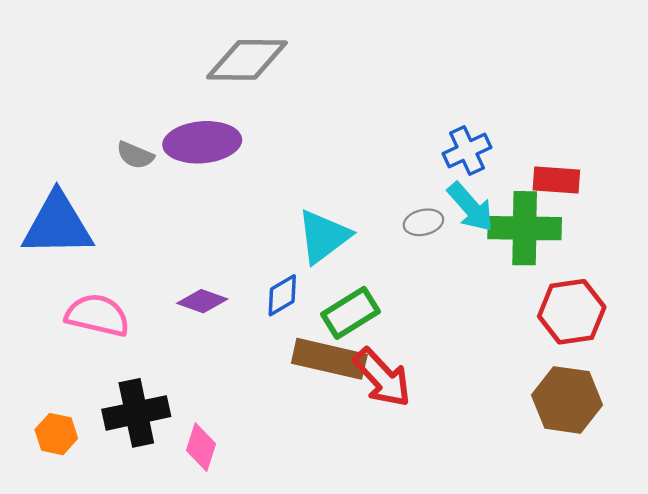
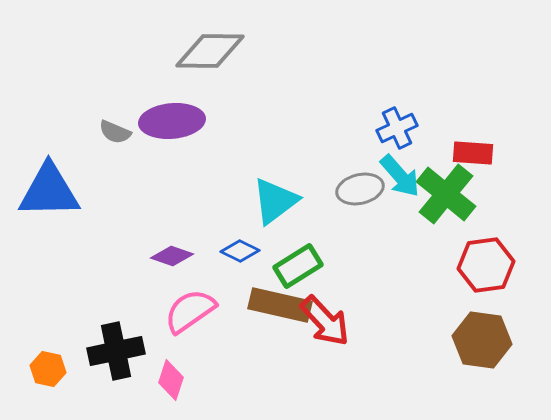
gray ellipse: (423, 222) -> (360, 189), size x1.4
green cross: (525, 228) -> (446, 194), turned 38
blue diamond: (282, 295) -> (240, 251), turned 57
pink semicircle: (97, 315) -> (190, 311), moved, turned -48

